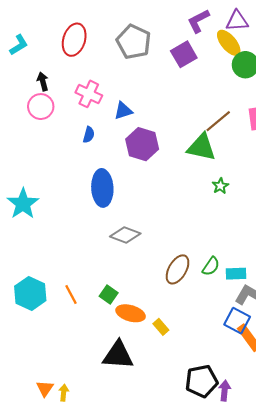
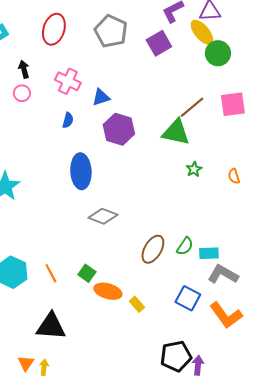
pink circle: (41, 107) -> (22, 93), size x0.7
blue square: (237, 321) -> (188, 298), moved
black triangle: (118, 355) -> (51, 326), moved

